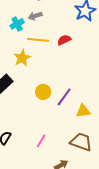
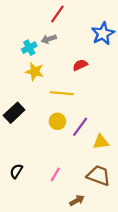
yellow line: (38, 40) -> (62, 93), moved
yellow star: (22, 58) -> (35, 71), moved, turned -30

